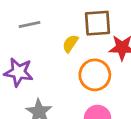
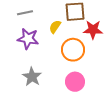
purple star: (19, 72) -> (28, 39), moved

